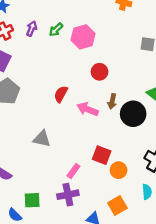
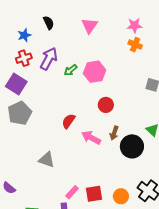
purple arrow: (32, 29) -> (49, 59), size x1.6
green arrow: (56, 30) -> (71, 70), moved
red square: (102, 155) -> (94, 194), moved, turned -36
orange circle: (119, 170) -> (121, 196), moved

